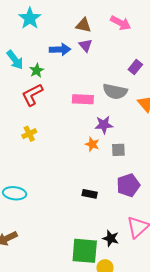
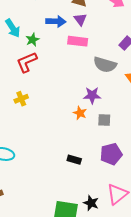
pink rectangle: (83, 99) -> (78, 41), moved

